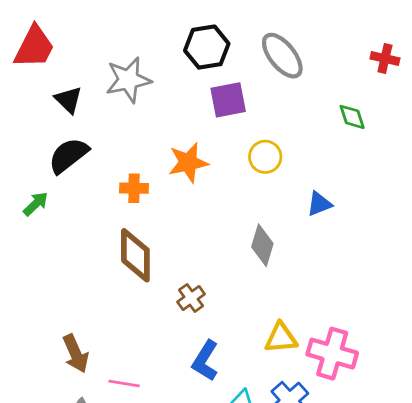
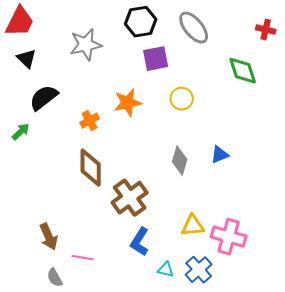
black triangle: (68, 100) -> (27, 59), moved
green diamond: (352, 117) -> (243, 71), size x1.5
orange cross: (134, 188) -> (90, 121), turned -30
blue triangle: (319, 204) -> (220, 155), moved
brown cross: (191, 298) -> (130, 198), size x1.8

